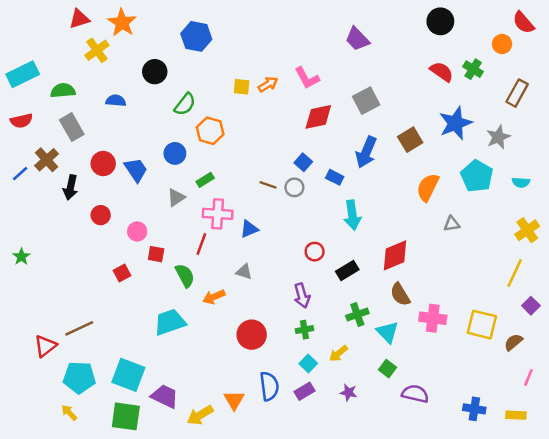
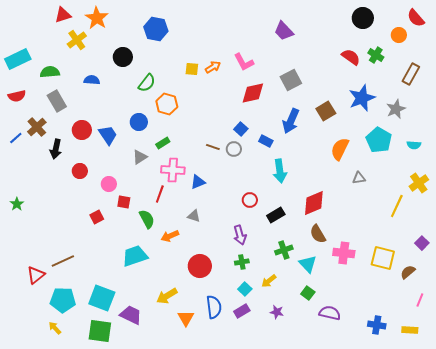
black circle: (440, 21) -> (363, 18), moved
yellow line: (515, 273) -> (397, 206), moved
yellow arrow: (200, 415) -> (167, 296), moved

